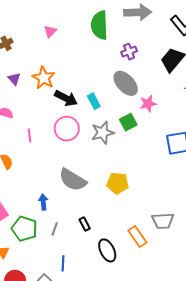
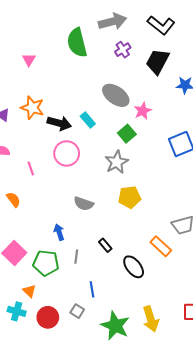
purple cross: (129, 52) -> (123, 50), moved
gray star: (103, 133) -> (117, 162), moved
gray semicircle: (73, 180) -> (84, 204), size x0.7

